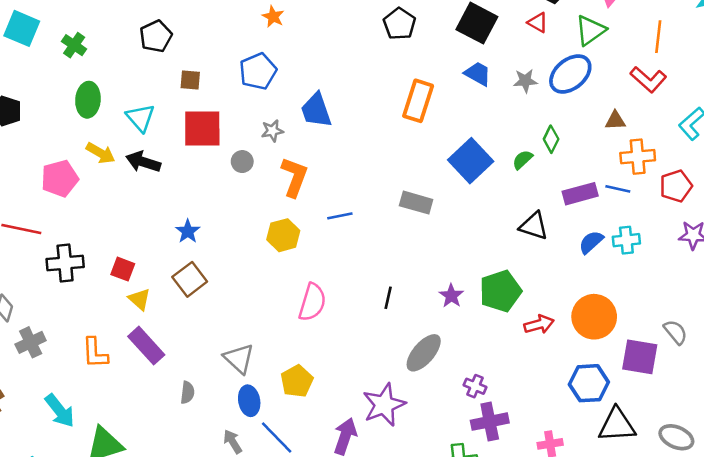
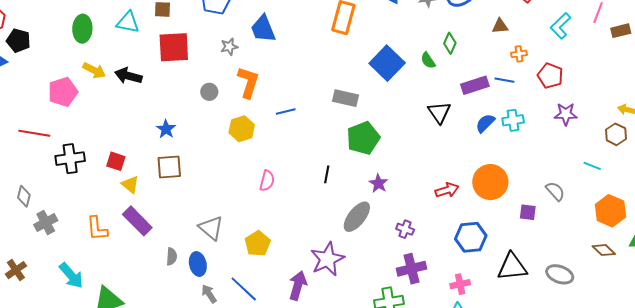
cyan triangle: (140, 118) -> (128, 22), moved, turned -35
orange cross: (638, 157) -> (519, 54), size x0.6
green semicircle: (522, 160) -> (428, 60), turned -78
gray circle: (242, 162) -> (209, 92), moved
red pentagon: (676, 186) -> (550, 76), turned -30
black triangle: (534, 226) -> (439, 112), turned 40
brown square: (190, 279) -> (169, 167), turned 36
green pentagon: (500, 291) -> (363, 138), moved
purple star: (451, 296) -> (378, 183), moved
pink semicircle: (312, 302) -> (267, 181), size x0.7
purple square: (640, 357) -> (528, 212), size x0.6
blue hexagon: (589, 383) -> (471, 237), moved
purple cross: (475, 386) -> (405, 229), moved
blue ellipse: (249, 401) -> (198, 264), moved

